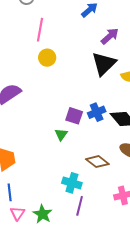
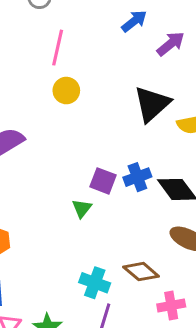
purple arrow: (110, 36) -> (171, 44), moved
brown diamond: (97, 162) -> (141, 272), moved

